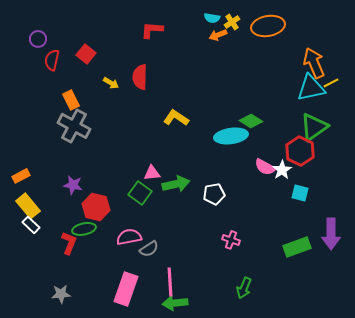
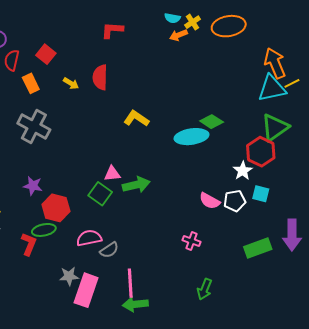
orange rectangle: (71, 100) -> (31, 83), moved
pink semicircle: (265, 167) -> (210, 201), moved
white pentagon: (214, 194) -> (235, 201), moved
gray star: (61, 294) -> (69, 276), moved

